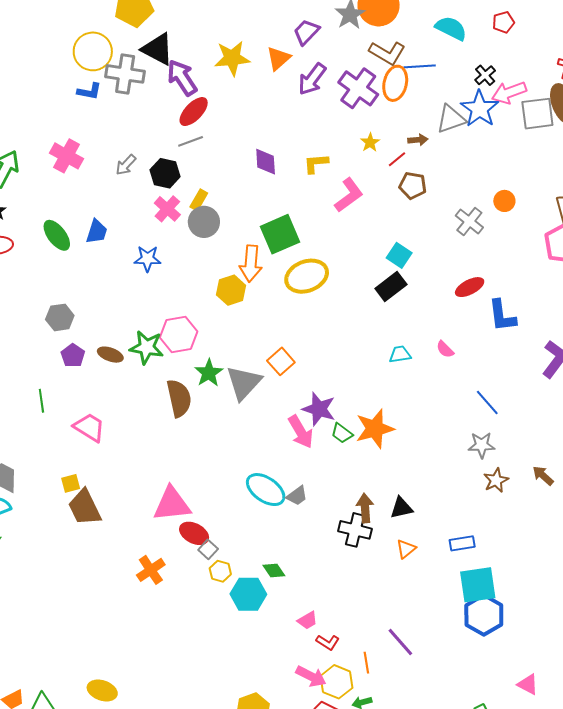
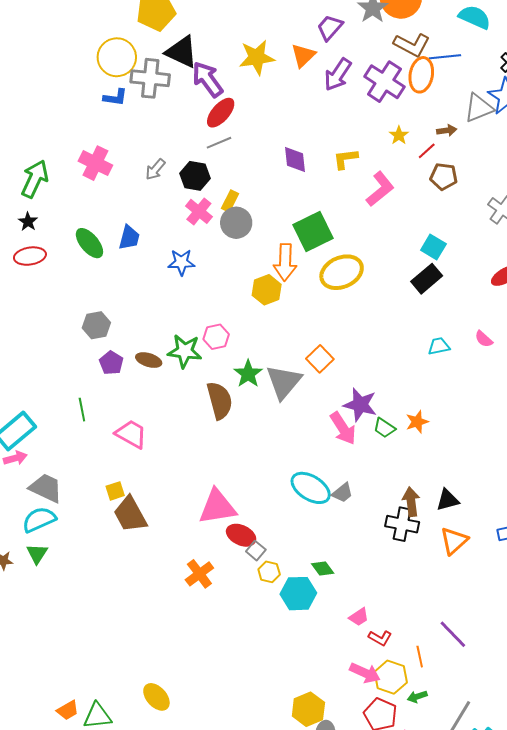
pink hexagon: (179, 335) -> (216, 337), size x0.7
orange star: (375, 429) -> (417, 422), size x0.6
orange triangle: (406, 549) -> (454, 541), size x1.4
yellow ellipse: (102, 690) -> (156, 697), turned 32

